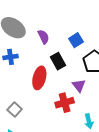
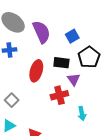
purple semicircle: (43, 37) -> (41, 32), size x1.6
black rectangle: (58, 61) -> (61, 63), moved, turned -56

